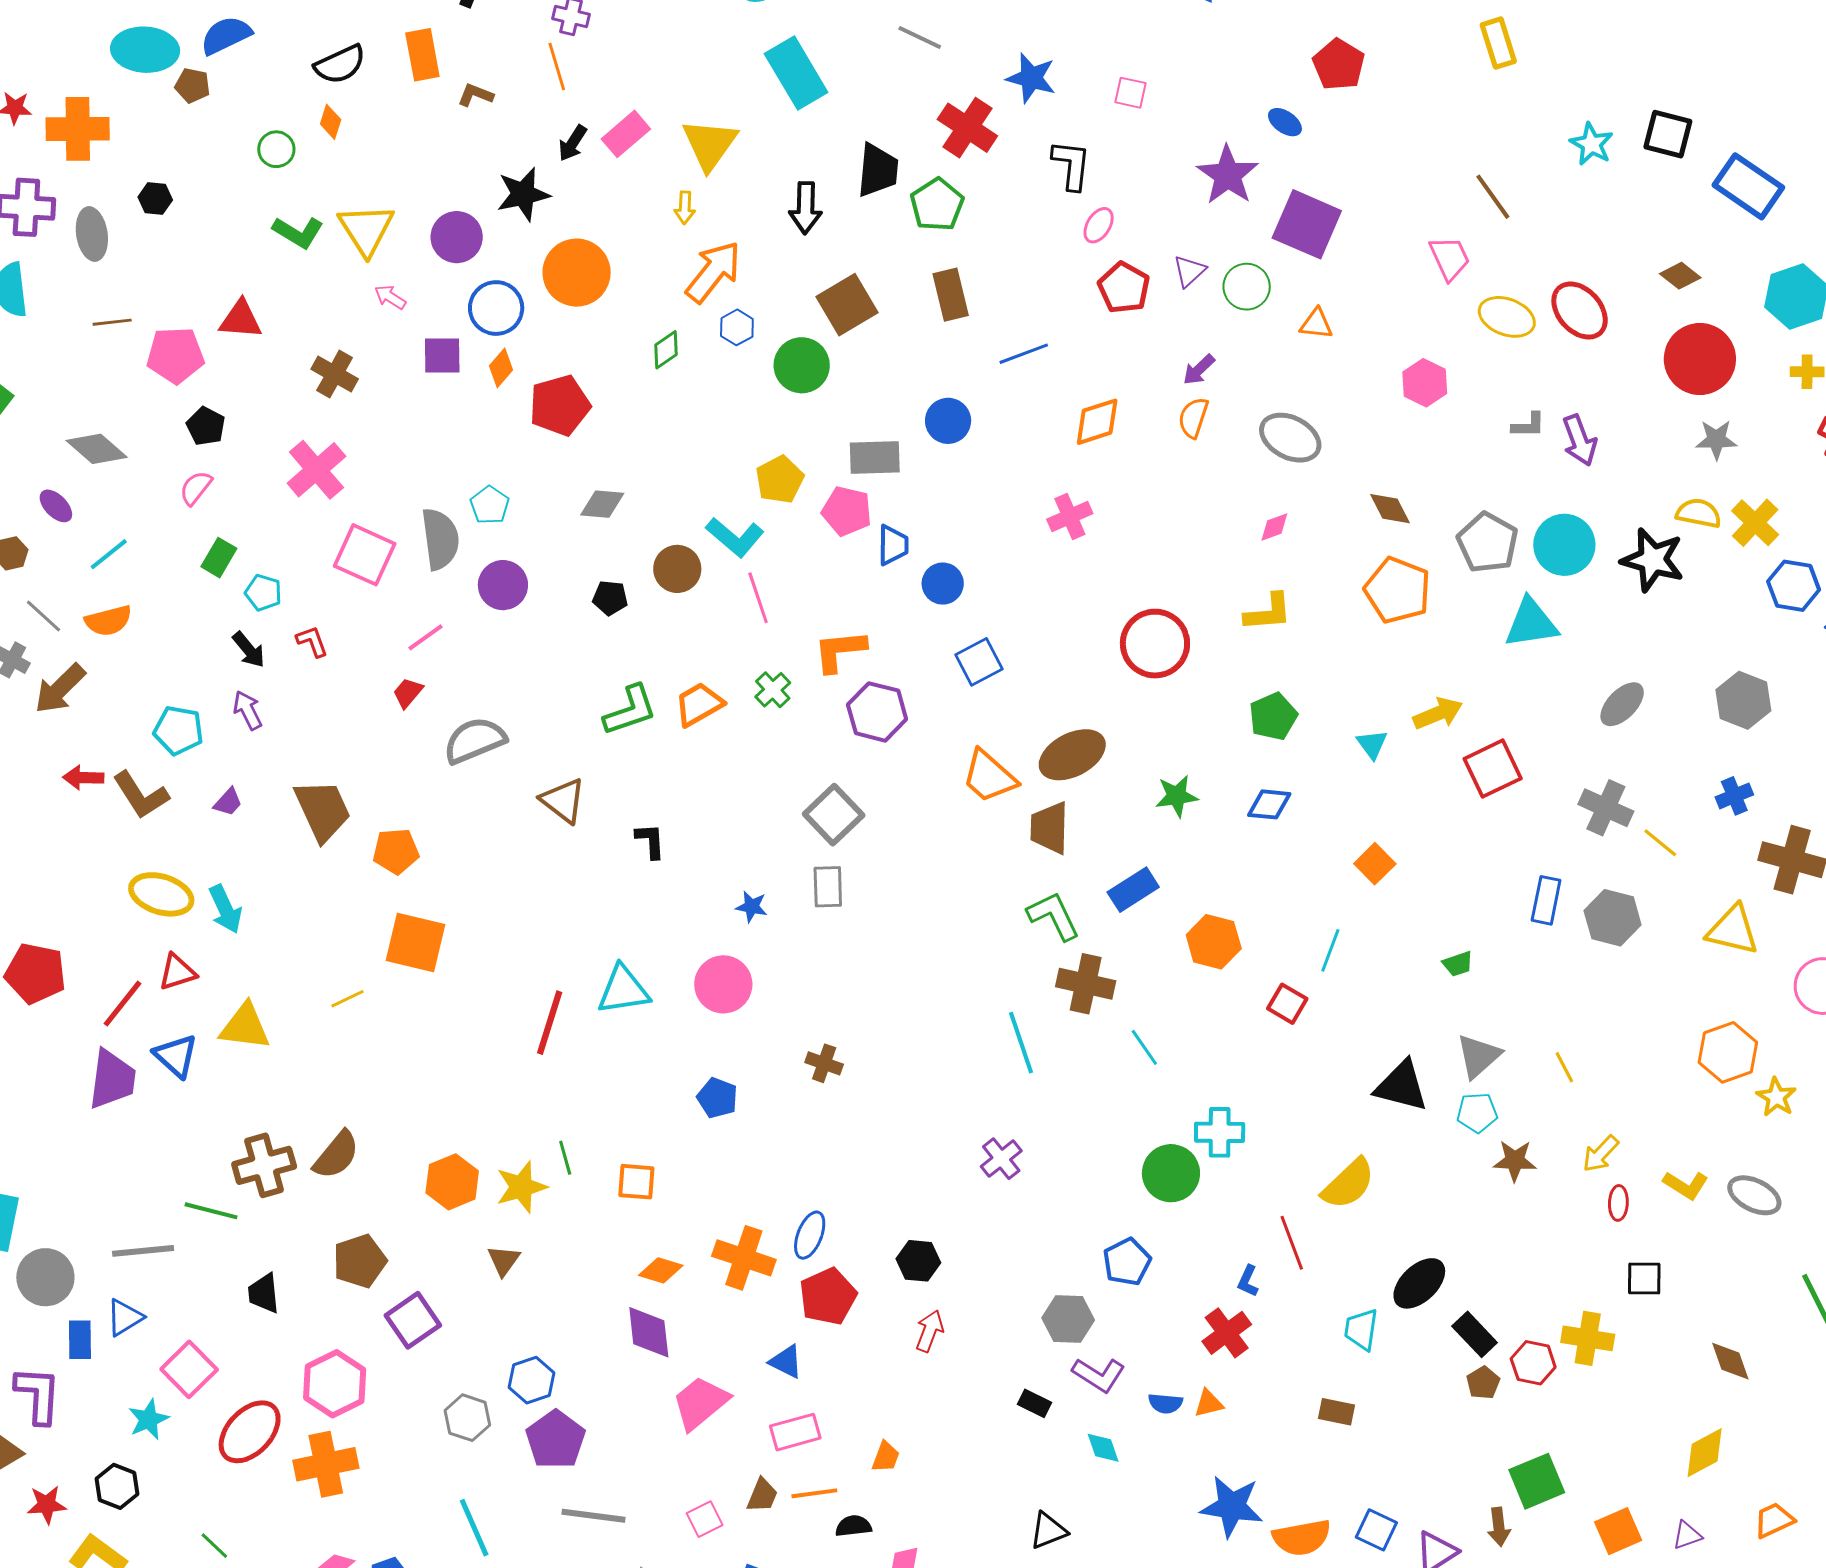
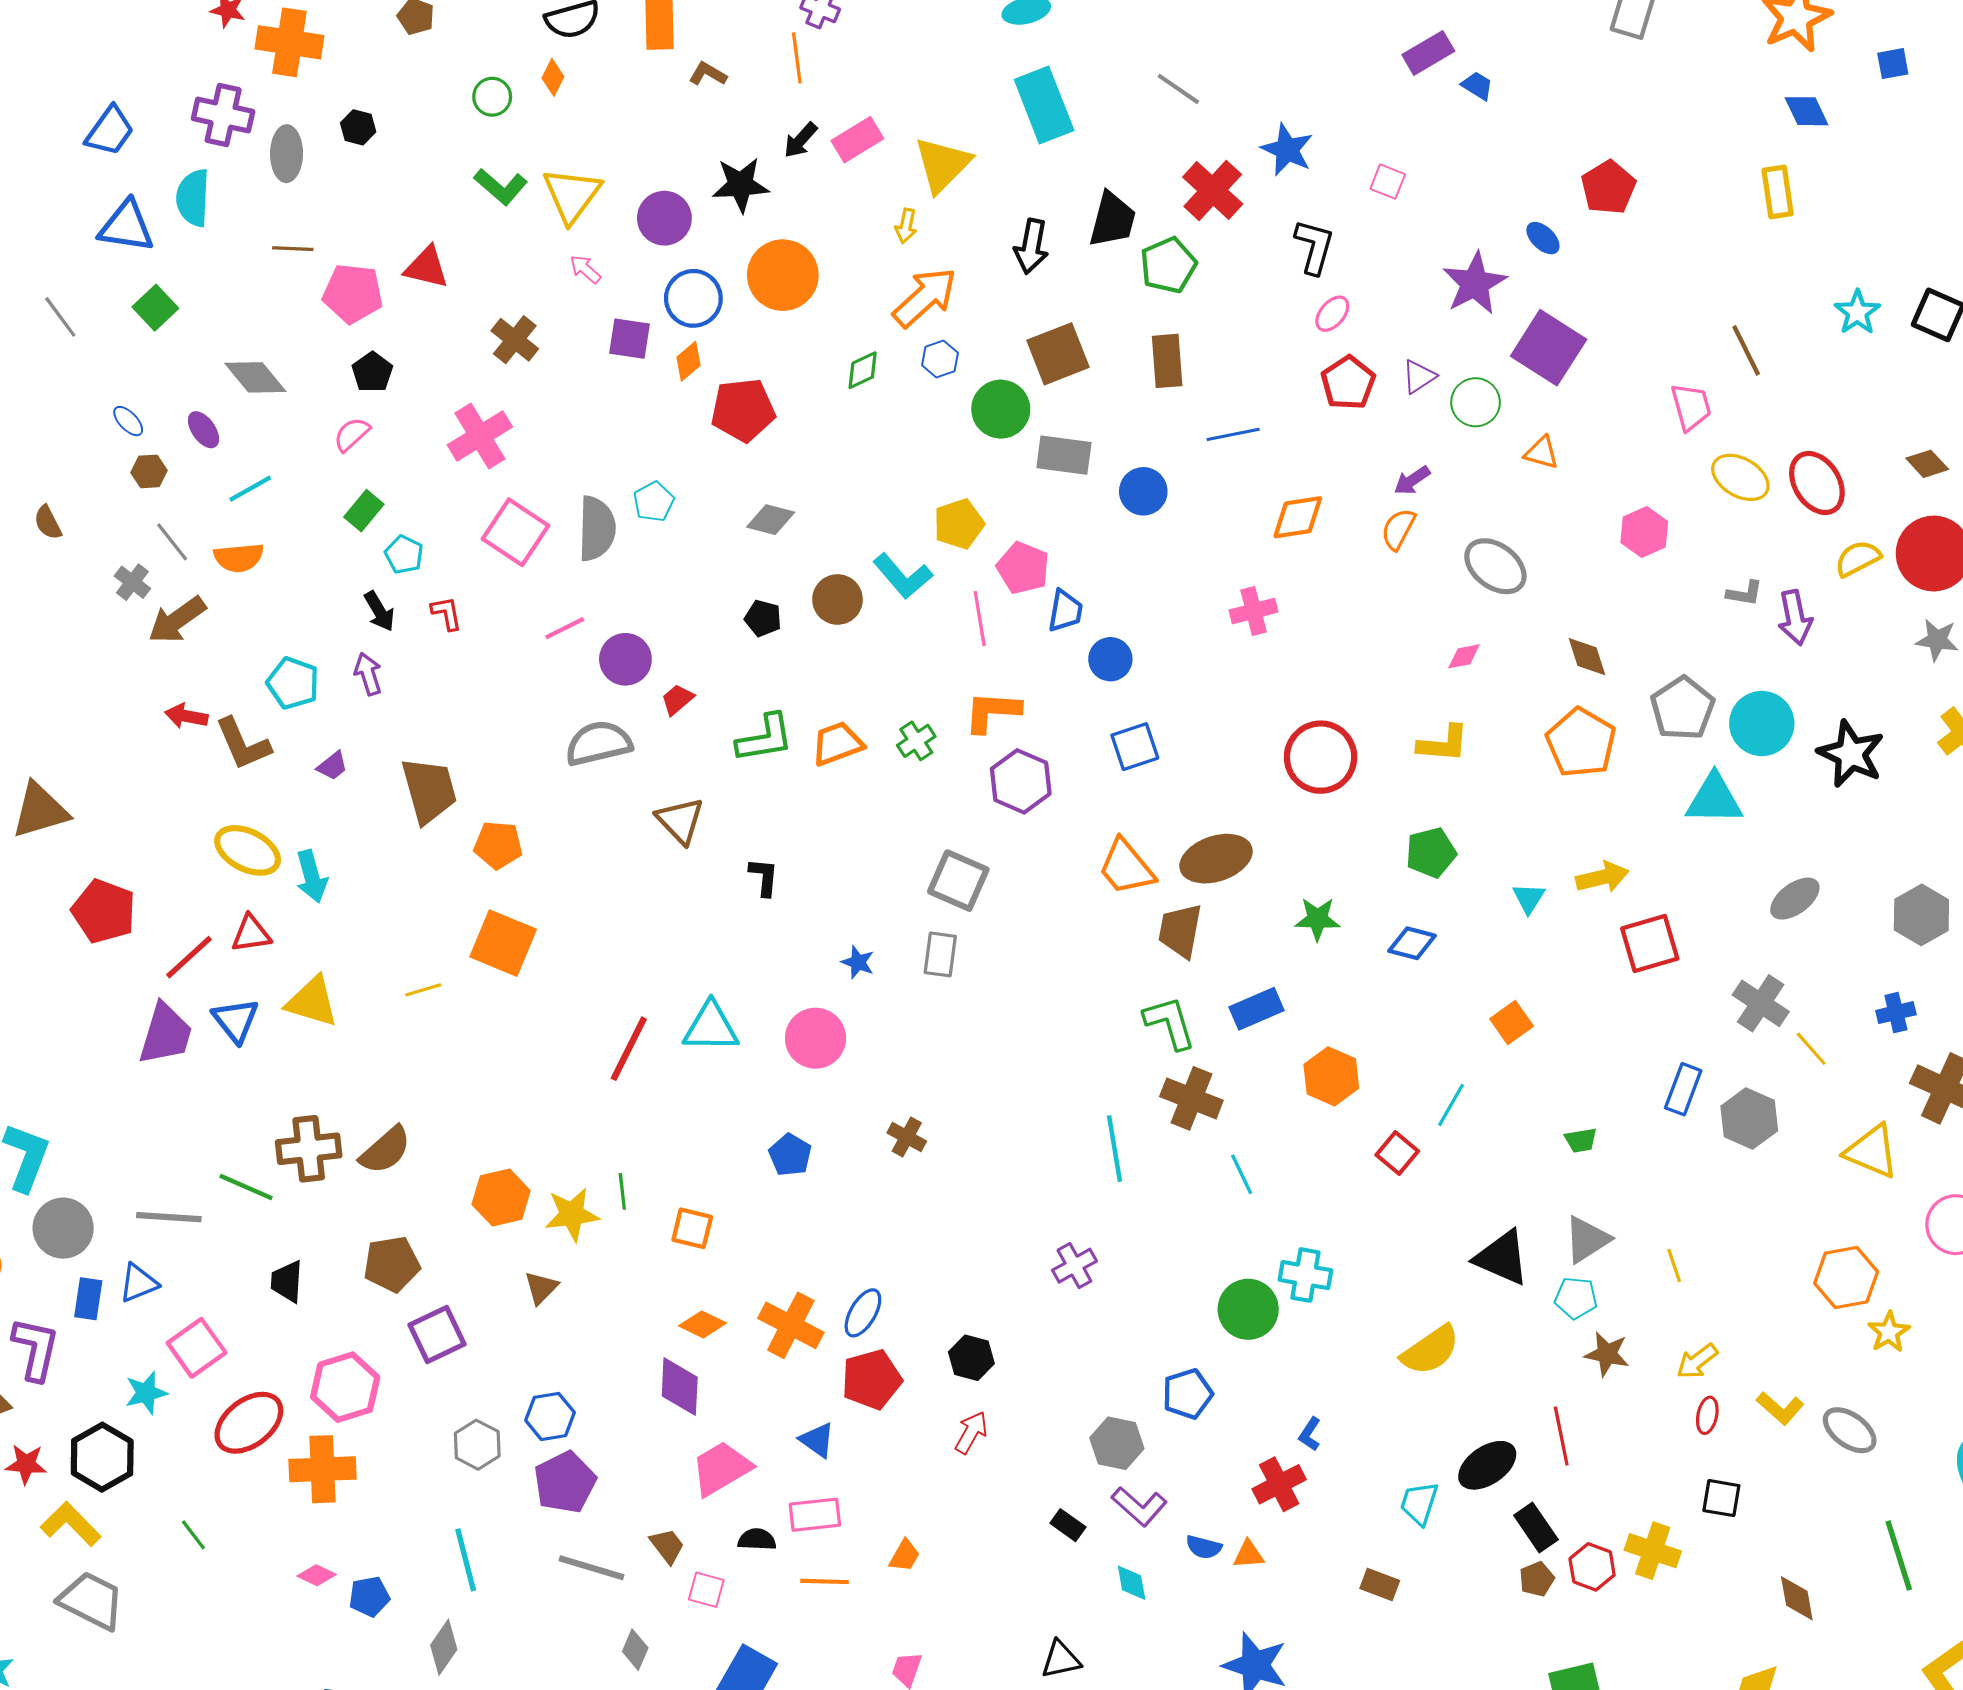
gray rectangle: (875, 457) -> (1064, 455), moved
yellow semicircle: (1699, 513) -> (1858, 558), moved, turned -48
purple circle: (503, 585) -> (625, 659), moved
pink line: (758, 598) -> (980, 619), moved
red trapezoid: (408, 693) -> (677, 699), moved
gray square: (834, 815) -> (958, 881), turned -32
red line: (1292, 1243) -> (1561, 1436), moved
black hexagon: (117, 1486) -> (102, 1457), size x1.4
brown trapezoid: (762, 1495) -> (667, 1546), moved, turned -69
pink square: (705, 1519) -> (706, 1590), turned 33
black semicircle: (853, 1526) -> (757, 1539), moved

